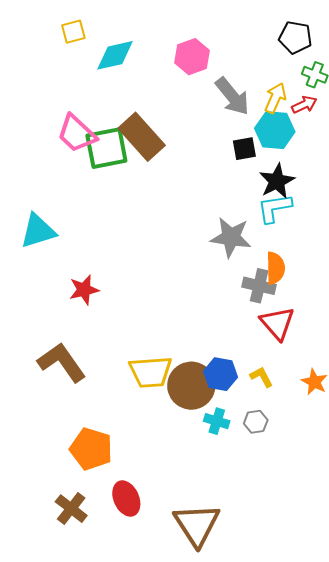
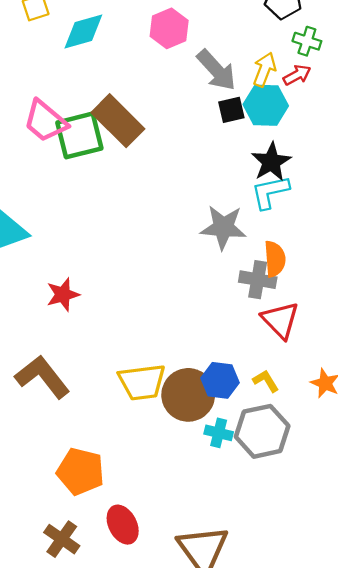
black square: (244, 149) -> (231, 110), moved
gray hexagon: (256, 422) -> (262, 431), size x2.0

